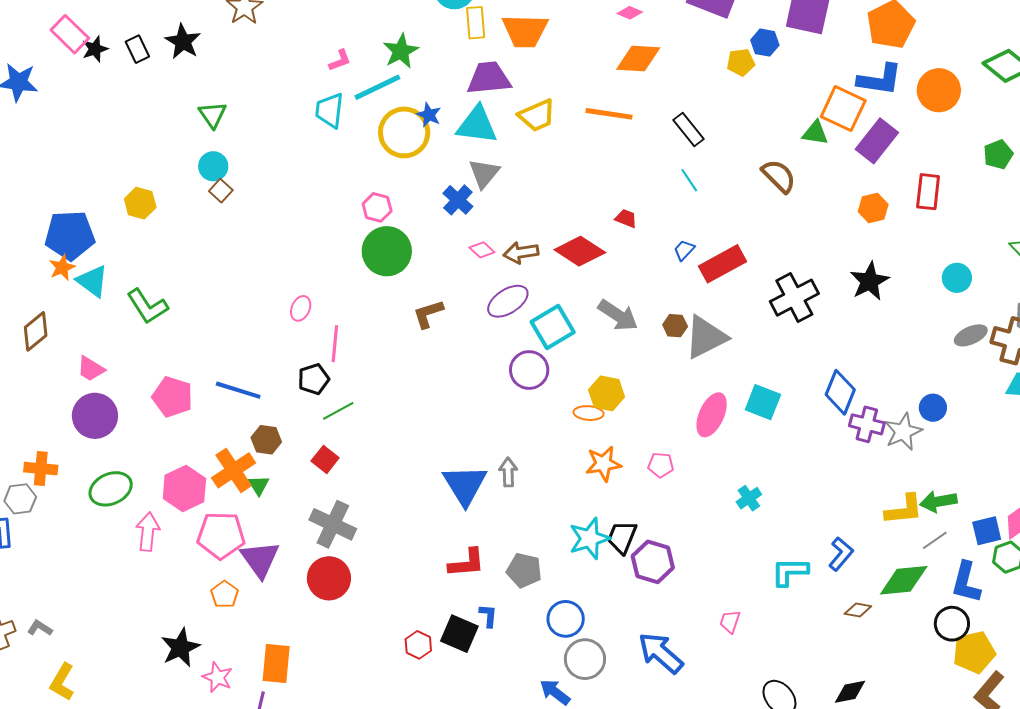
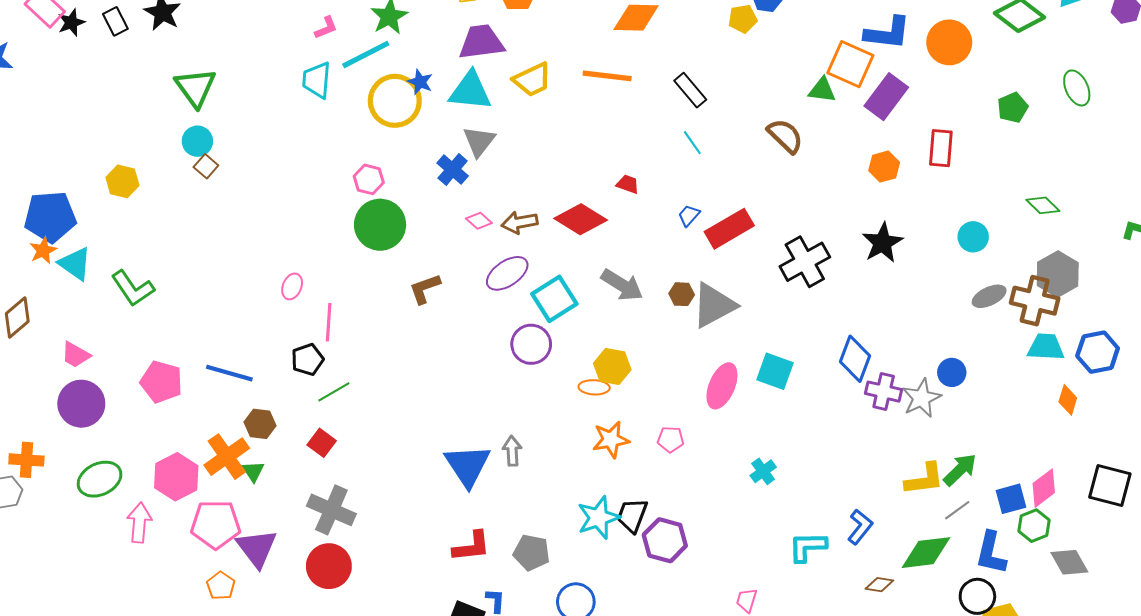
green triangle: (213, 115) -> (195, 88), size x1.4
green arrow: (938, 501) -> (960, 470), turned 147

